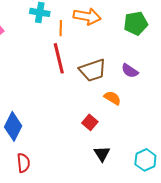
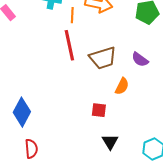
orange semicircle: (112, 98) -> (122, 86), turned 84
red square: (90, 122) -> (99, 110), turned -35

